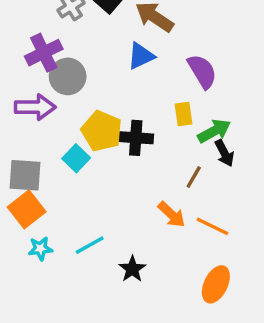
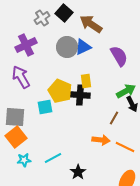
gray circle: (68, 76) -> (67, 47), moved
purple arrow: (35, 107) -> (21, 77), turned -120
yellow rectangle: (183, 114) -> (86, 81), moved
cyan square: (76, 158) -> (45, 107), turned 35
orange arrow: (172, 214) -> (101, 140), turned -36

